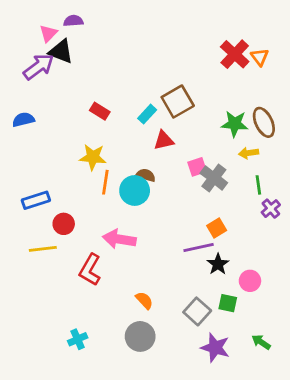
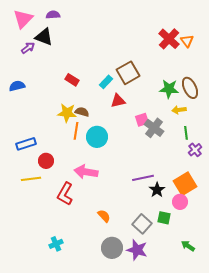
pink triangle: (48, 33) -> (23, 19), moved, size x1.5
purple arrow: (39, 67) -> (28, 48), size x0.6
brown semicircle: (146, 175) -> (82, 112), moved
orange square: (217, 228) -> (185, 184), moved, size x1.6
gray circle: (140, 336) -> (112, 248), moved
purple star: (215, 348) -> (137, 250), moved

